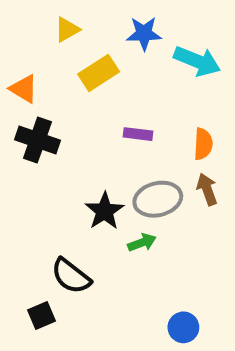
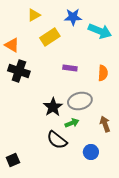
brown arrow: (207, 189) -> (105, 124), moved
black semicircle: (71, 276) -> (57, 140), moved
black square: (41, 316) -> (13, 160), moved
blue circle: (183, 327) -> (91, 152), moved

